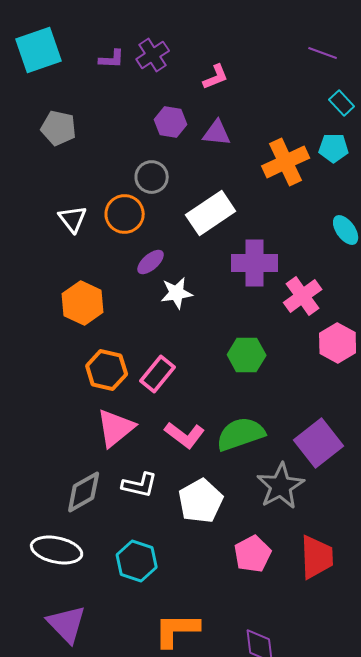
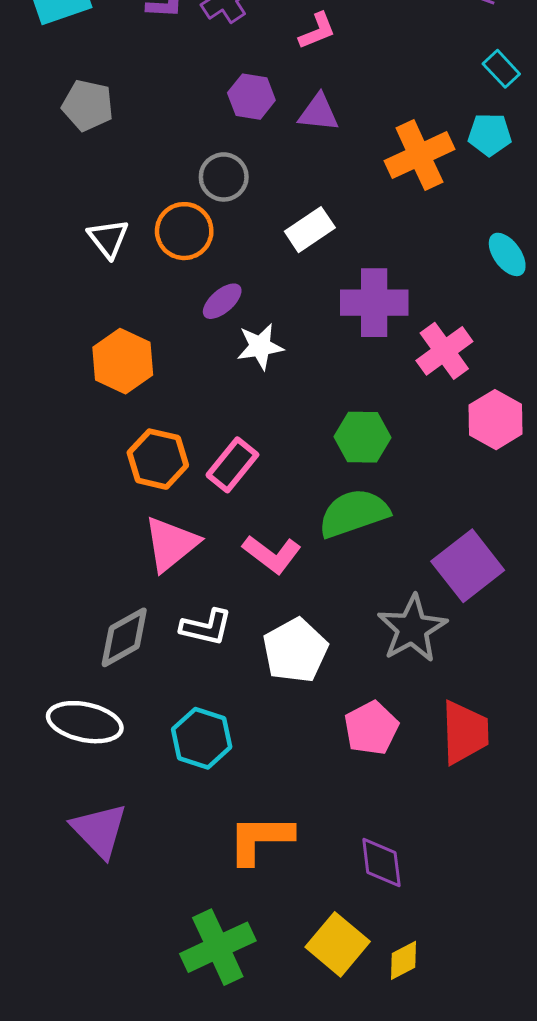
white rectangle: (211, 213) -> (310, 230), size x0.7
green semicircle: (241, 434) -> (354, 513), moved

